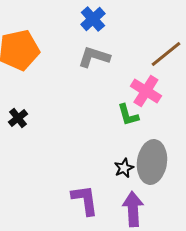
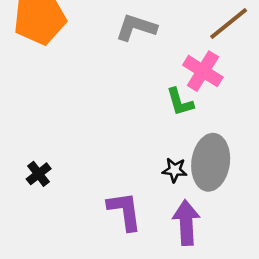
black cross: (18, 118) -> (39, 174), moved
black star: (124, 168) -> (175, 170), turned 30

